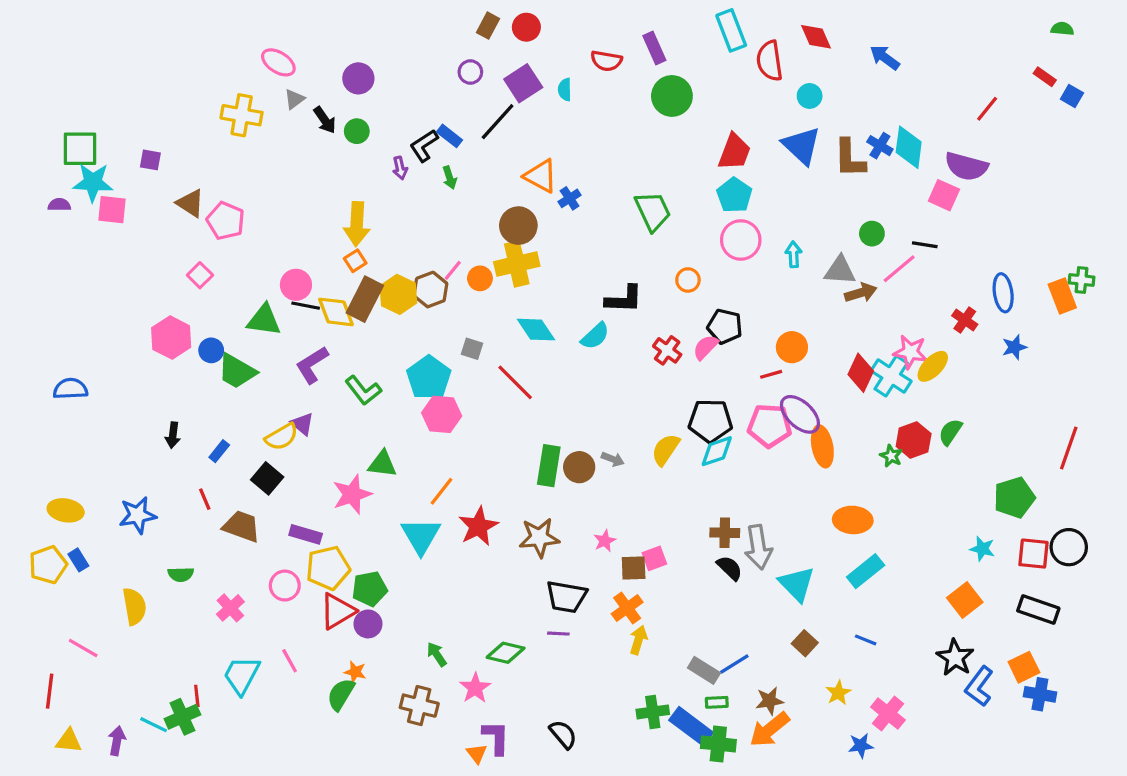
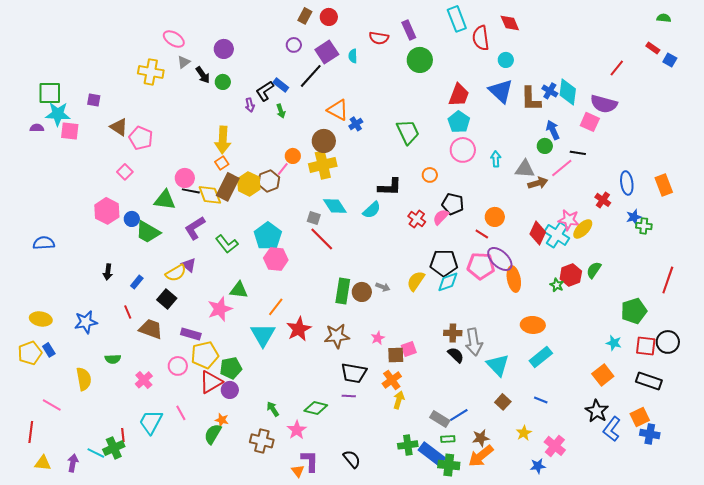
blue arrow: (885, 58) -> (553, 130), moved, turned 30
orange circle: (480, 278) -> (293, 156), moved
green cross: (1082, 280) -> (644, 226), moved
gray square: (472, 349) -> (314, 218), moved
red line: (771, 374) -> (482, 234), turned 48

